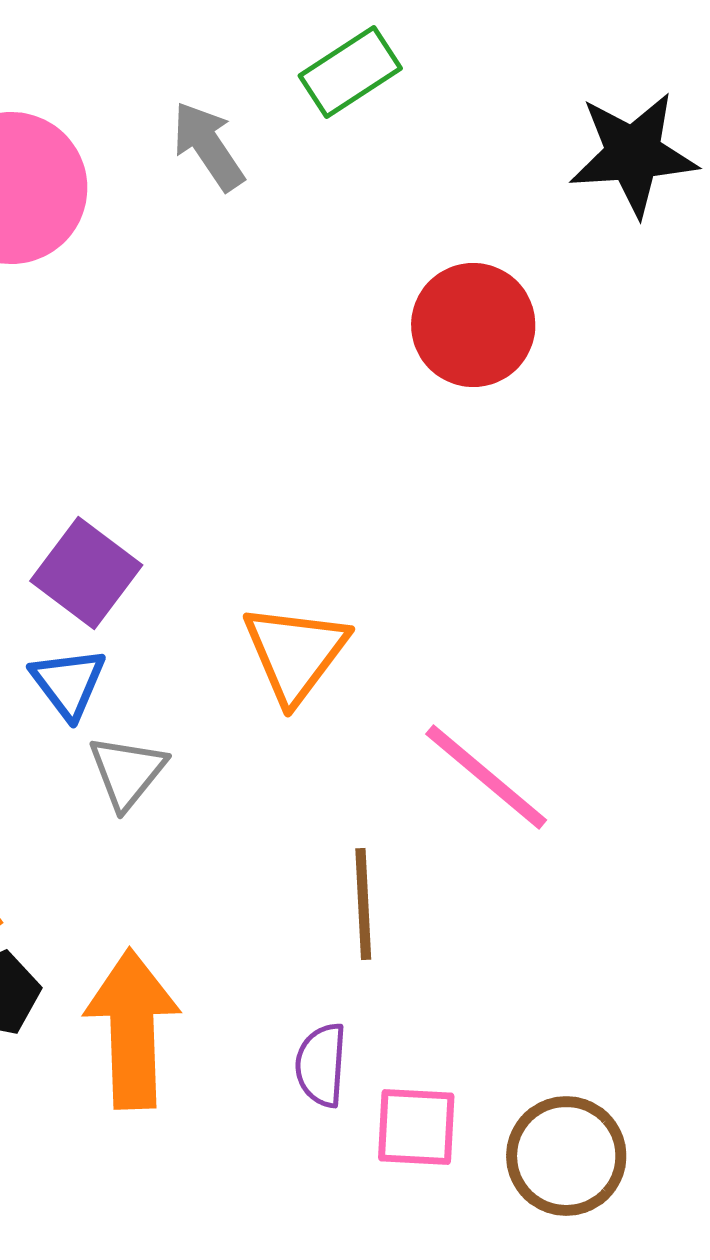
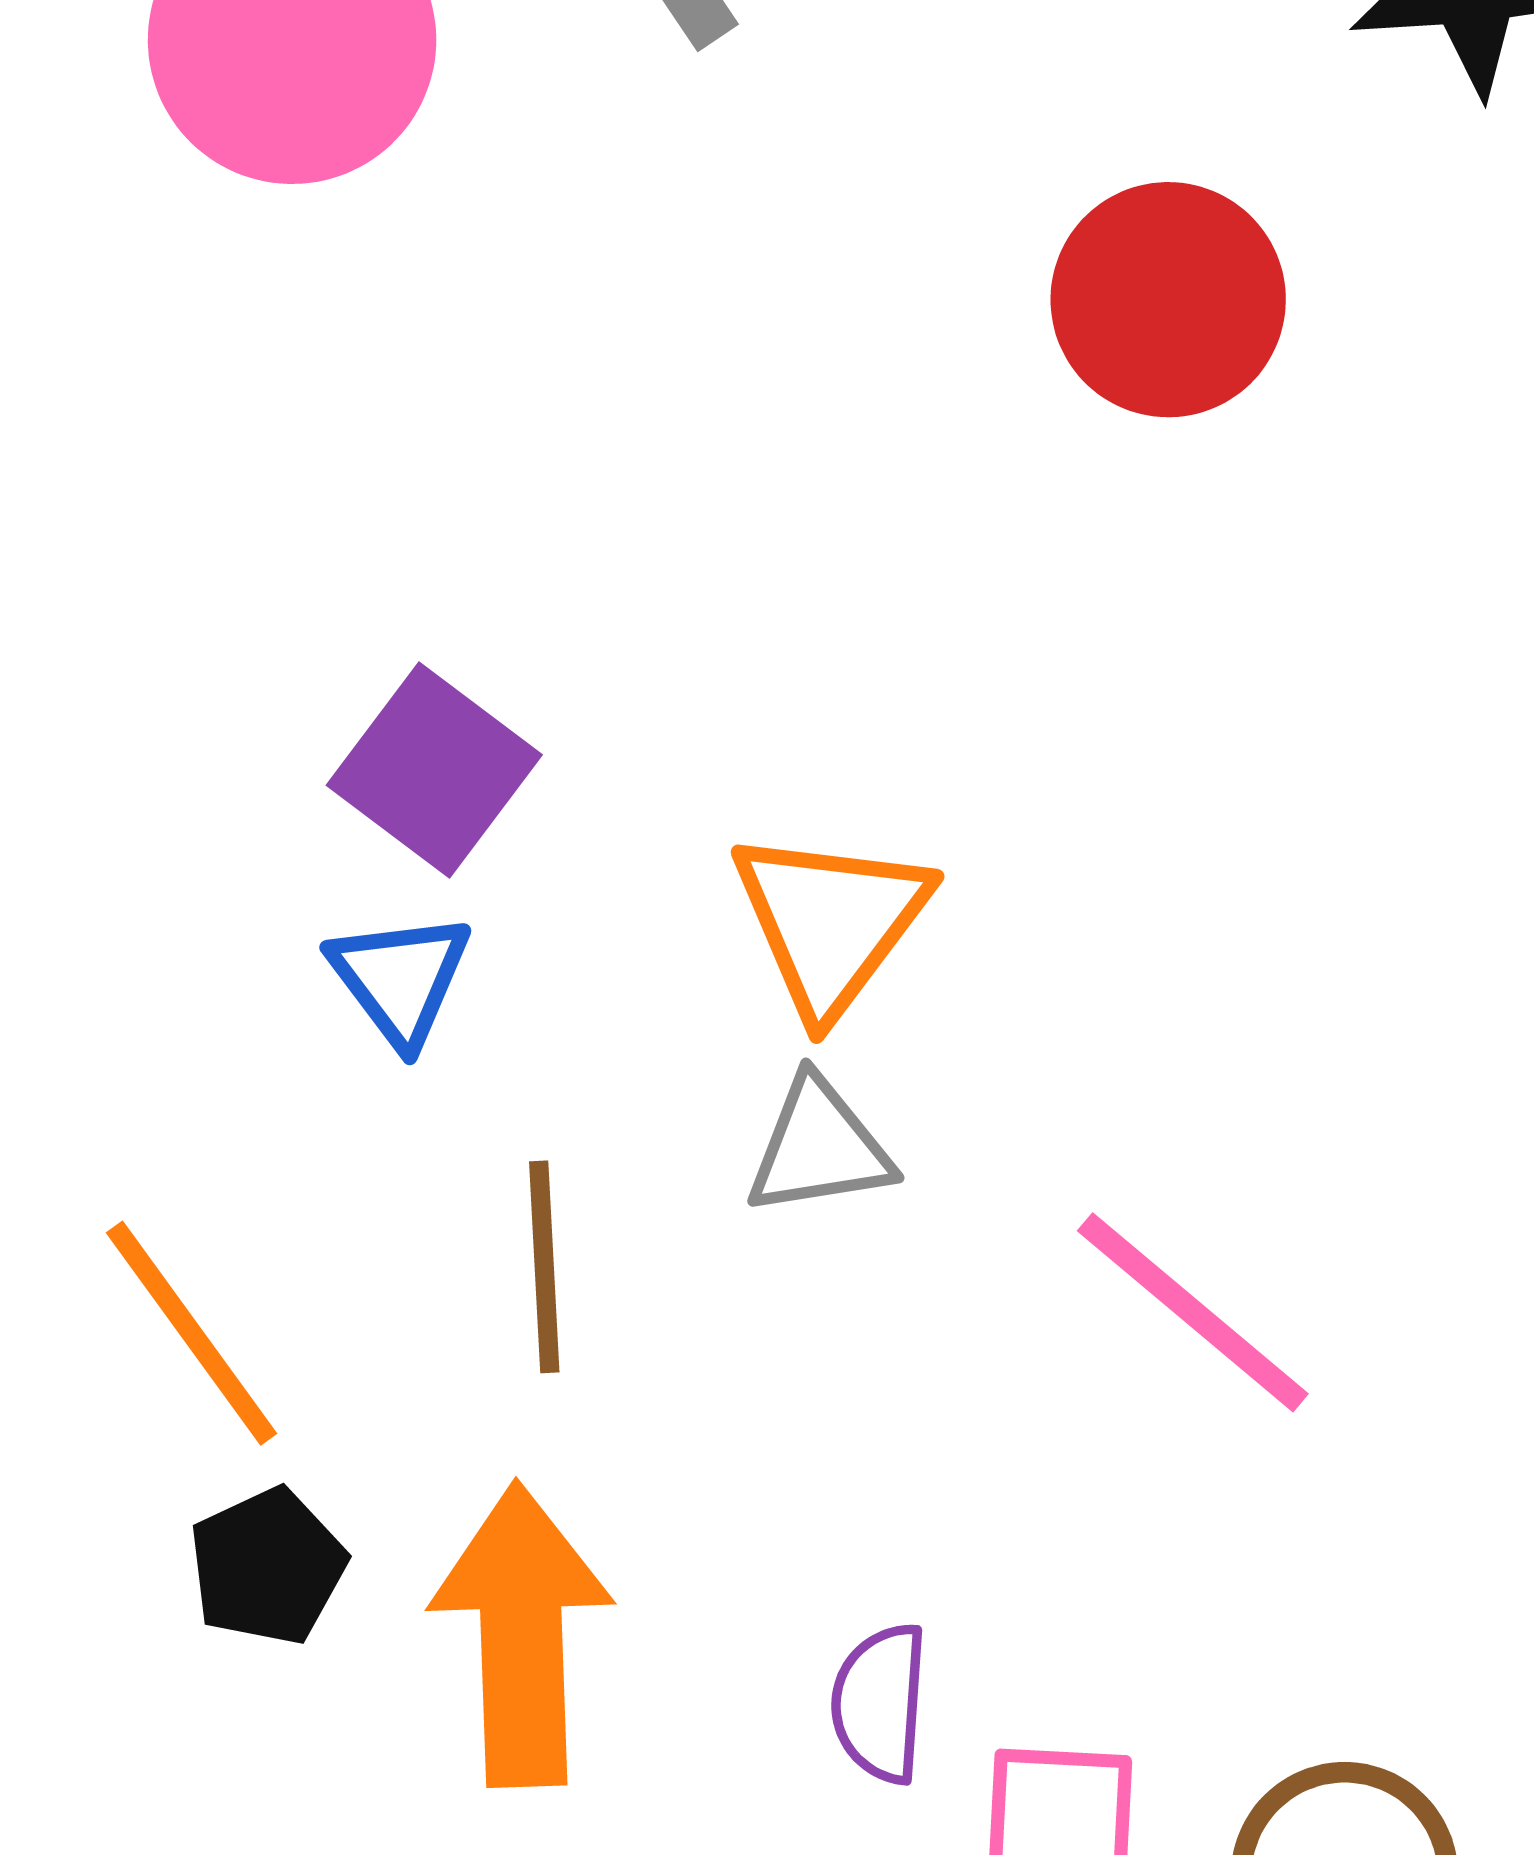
gray triangle: (127, 772) -> (819, 1147), moved, turned 42
pink line: (486, 777) -> (1193, 1312), moved
brown line: (363, 904) -> (544, 1267), moved

